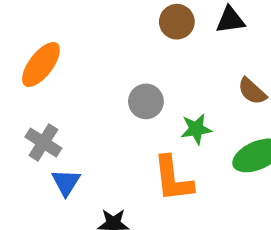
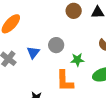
blue triangle: (66, 182) -> (33, 52), moved

